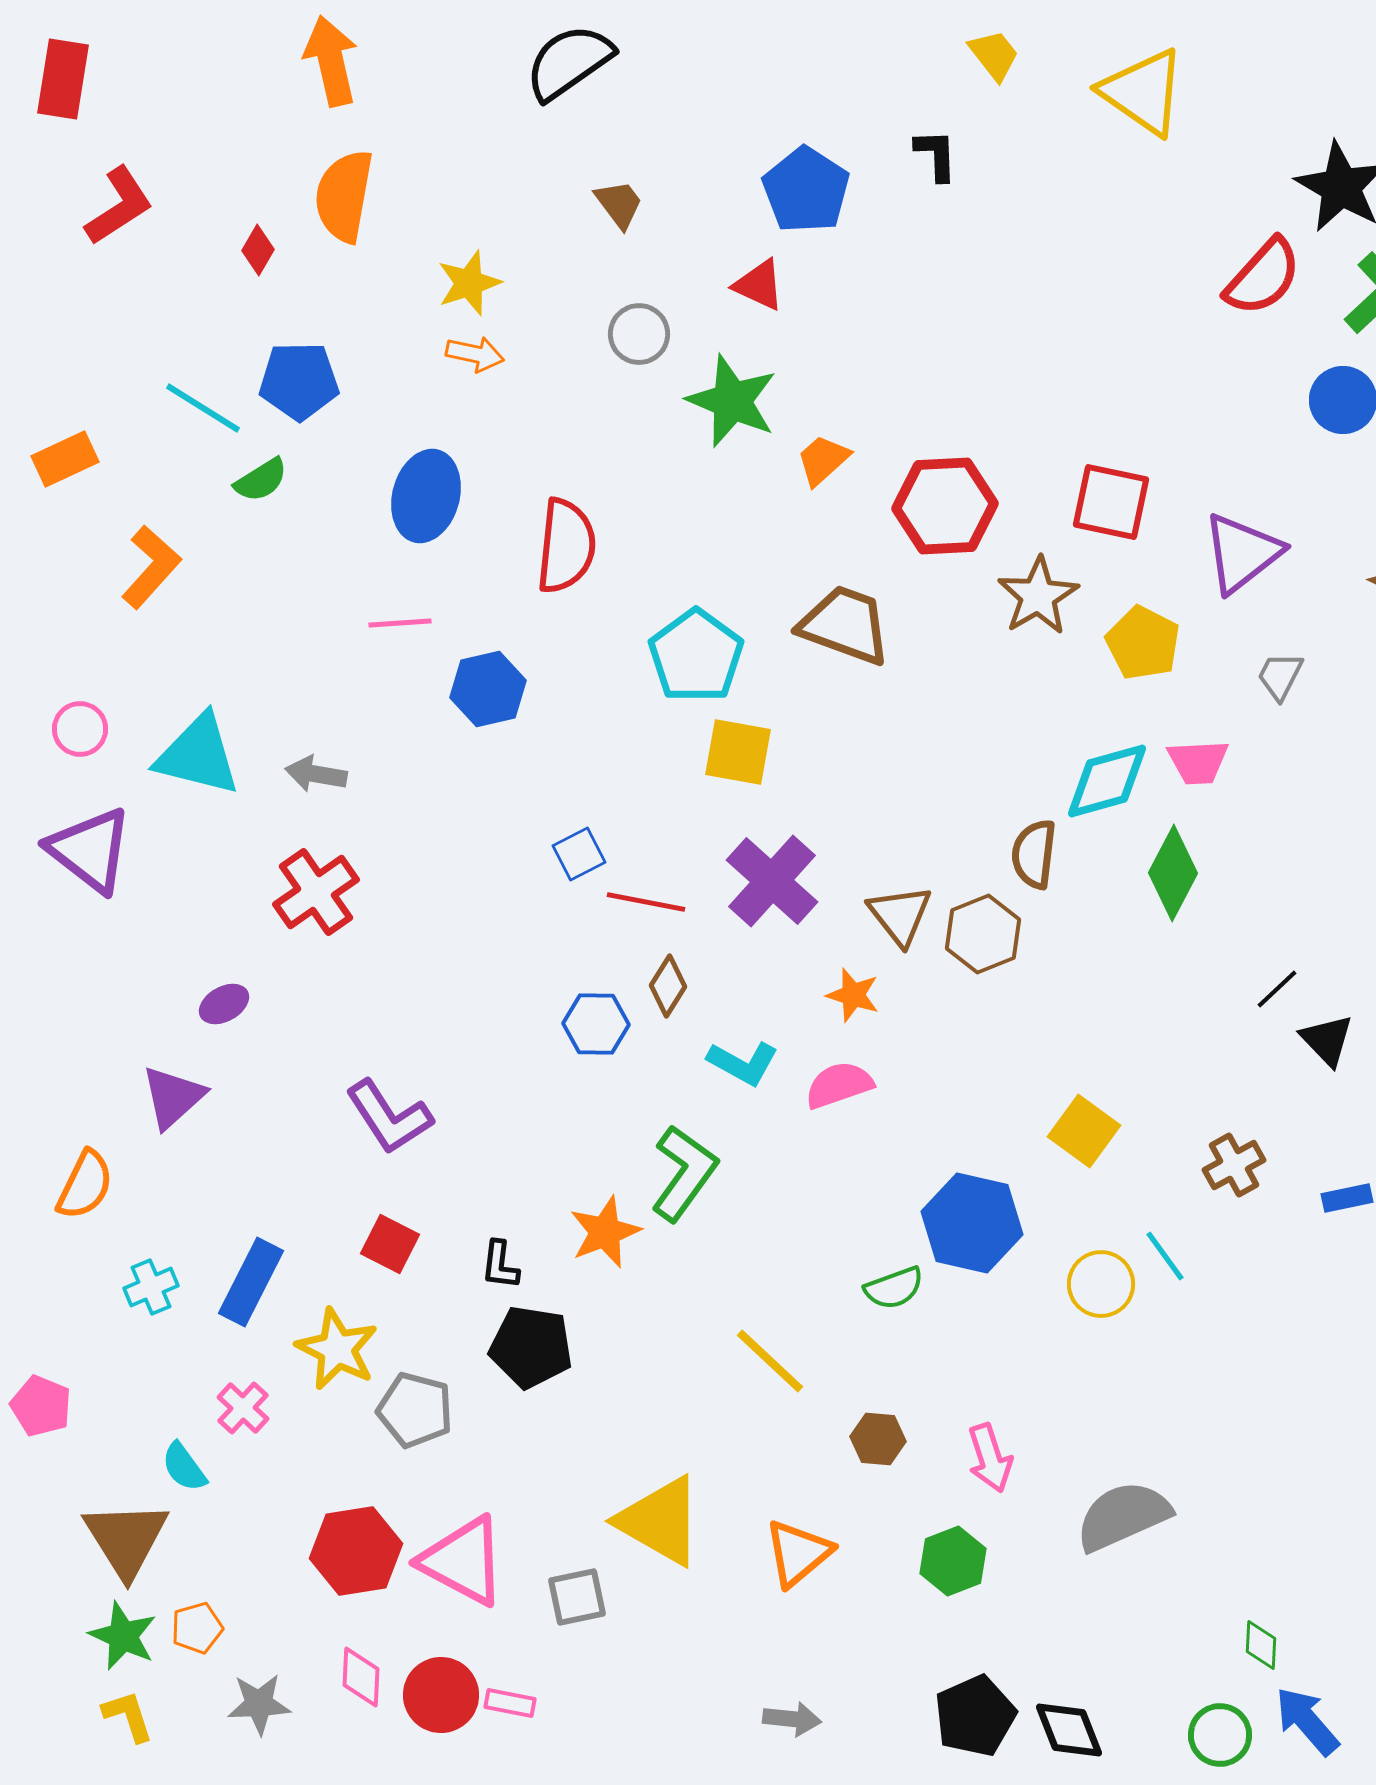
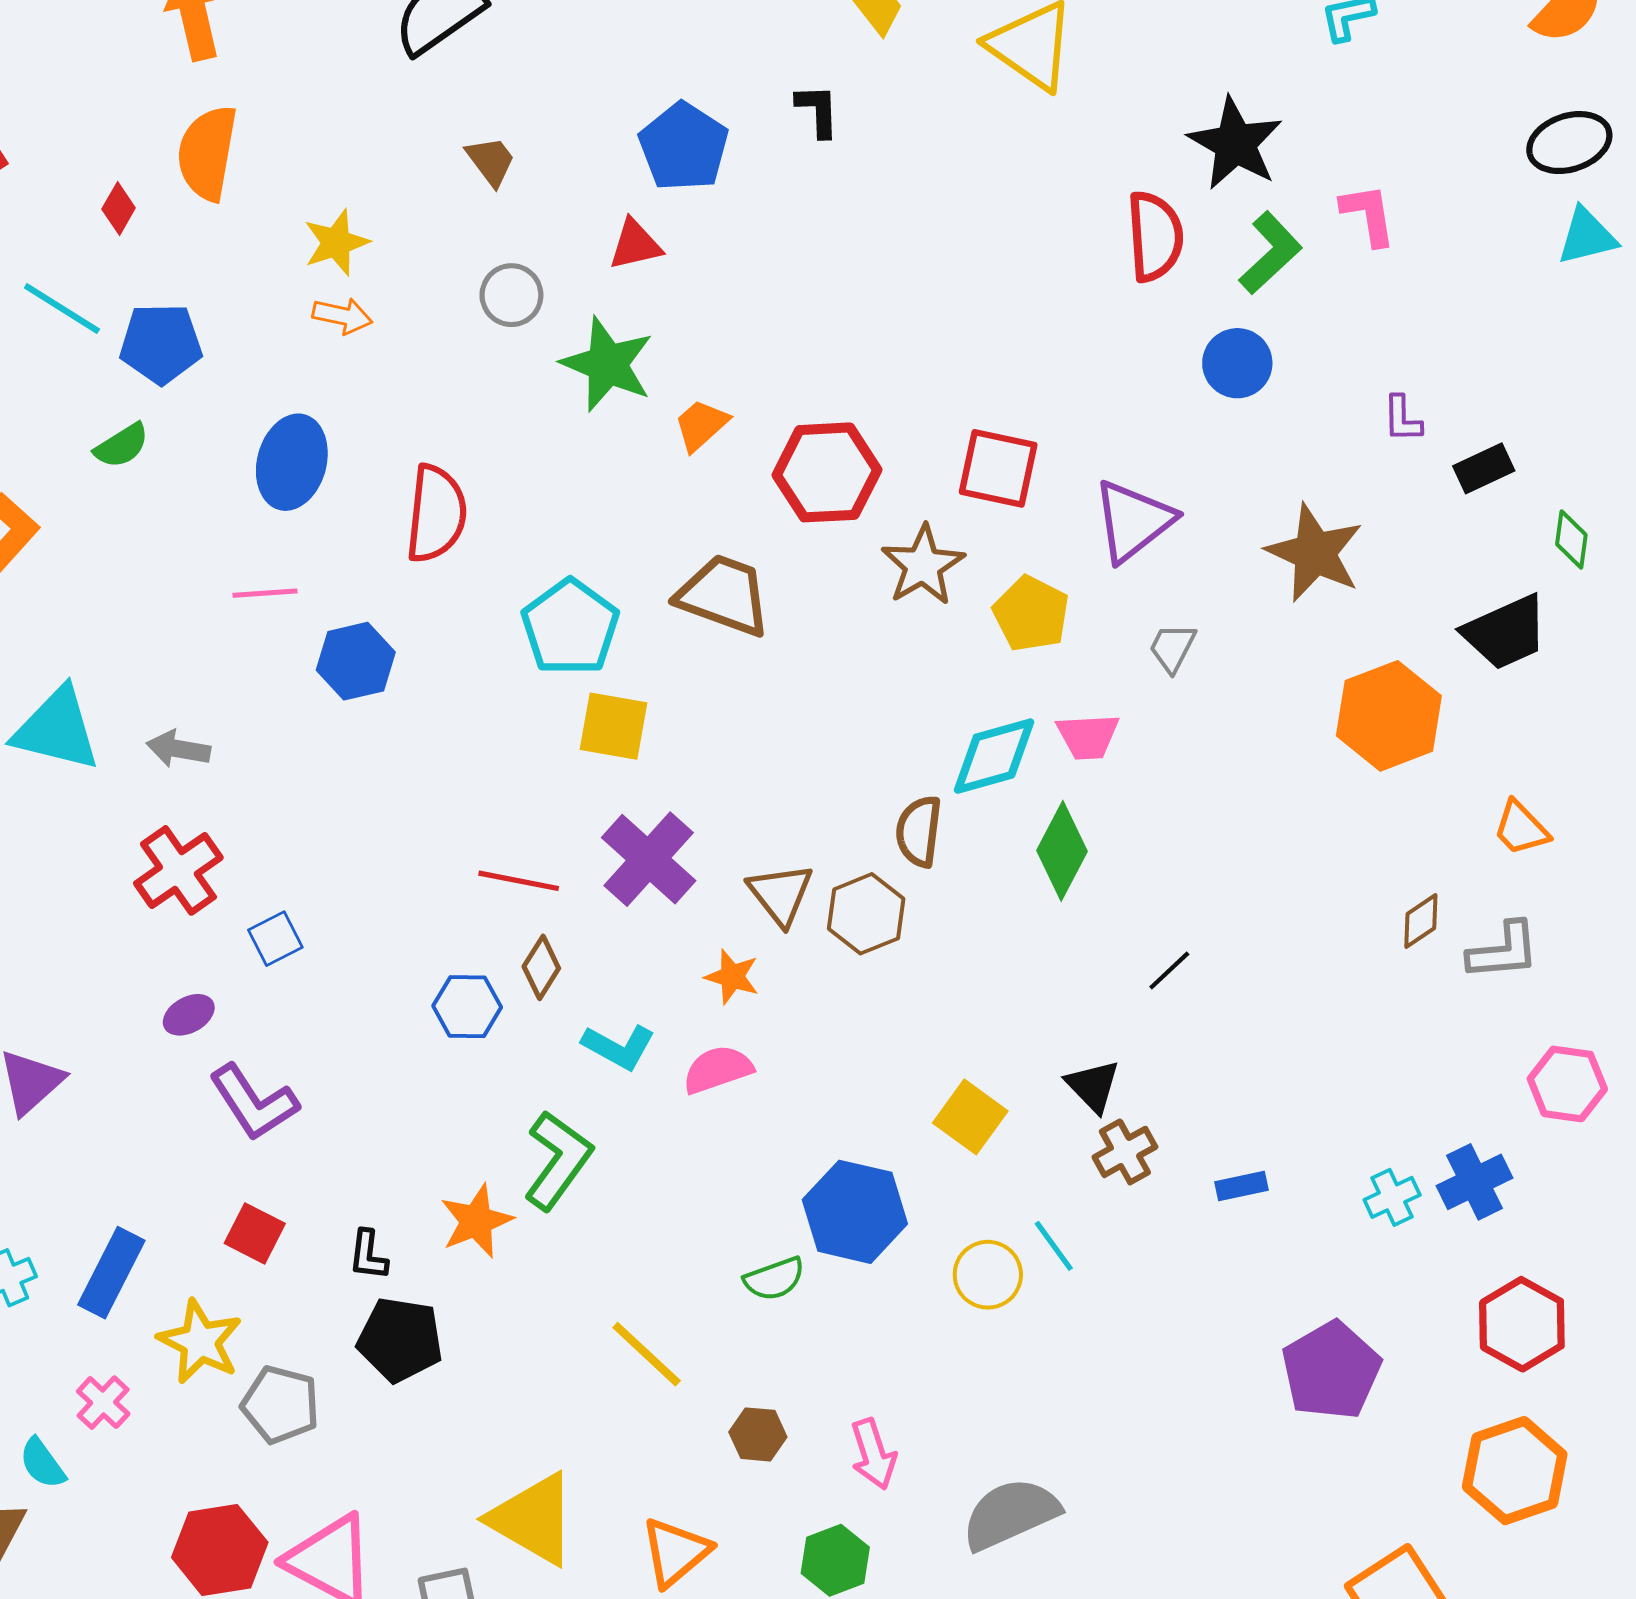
red semicircle: (1263, 277) -> (1155, 236), turned -46
red triangle: (759, 285) -> (635, 245), turned -38
cyan line: (203, 408) -> (62, 309), moved
blue square: (579, 854) -> (275, 939), moved
purple ellipse: (224, 1004) -> (189, 1015), moved
black triangle: (1327, 1040) -> (1093, 1086), moved

